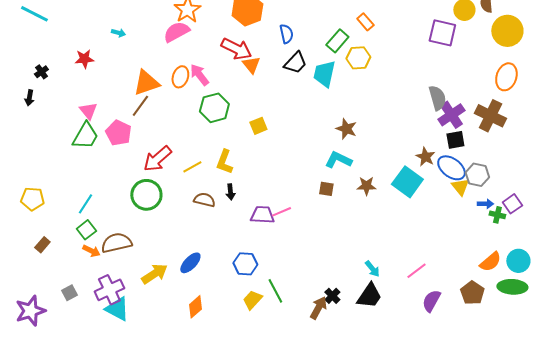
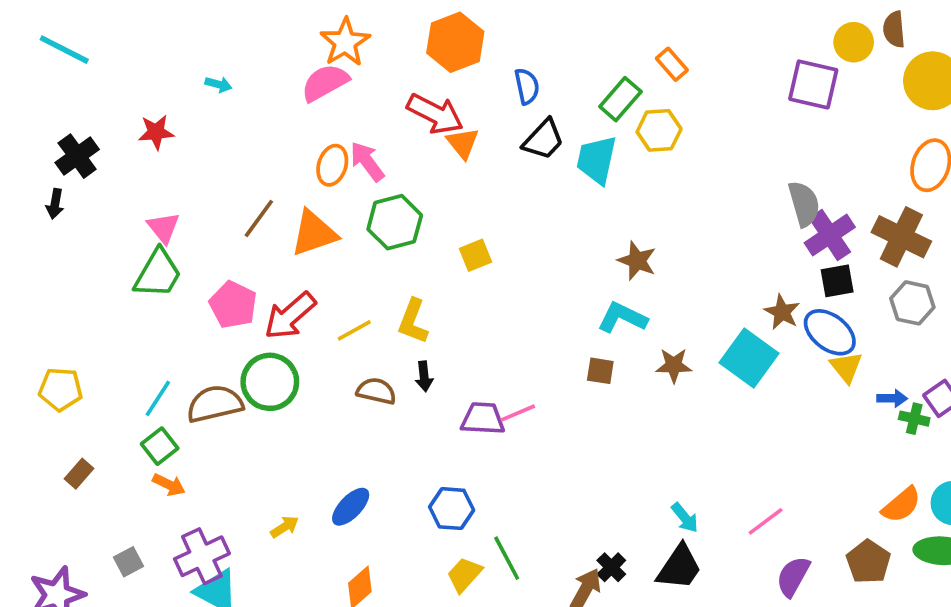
black cross: (41, 72) -> (77, 156), size x1.6
orange triangle: (146, 83) -> (314, 233), moved
pink pentagon: (118, 133) -> (233, 305), moved
gray hexagon: (477, 175) -> (912, 303), moved
brown semicircle: (116, 243) -> (215, 404), moved
yellow arrow: (154, 274) -> (285, 527), size x0.6

